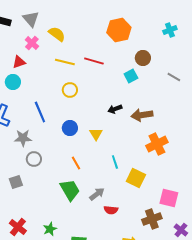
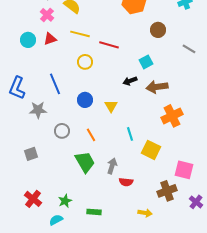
red line: (94, 61) -> (109, 45), moved
red triangle: (19, 62) -> (50, 39), moved
cyan square: (131, 76) -> (146, 62), moved
cyan circle: (13, 82) -> (28, 40), moved
gray circle: (34, 159) -> (62, 131), moved
gray arrow: (97, 194) -> (112, 166), turned -35

